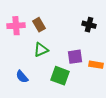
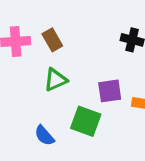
blue semicircle: (22, 77) -> (44, 136), moved

